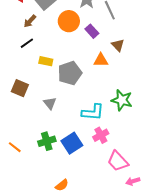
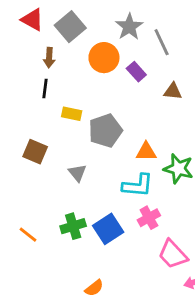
brown arrow: (30, 21) -> (49, 58), turned -40
black line: (27, 43) -> (45, 89), turned -48
brown triangle: (118, 45) -> (173, 91), turned -40
orange triangle: (101, 60) -> (146, 152), moved

